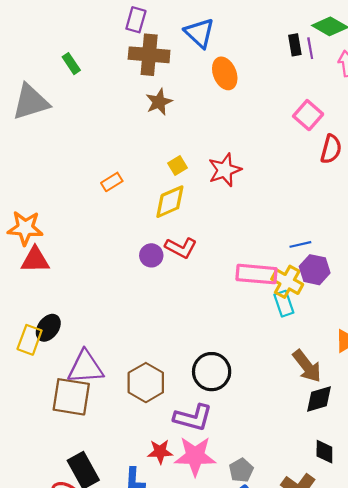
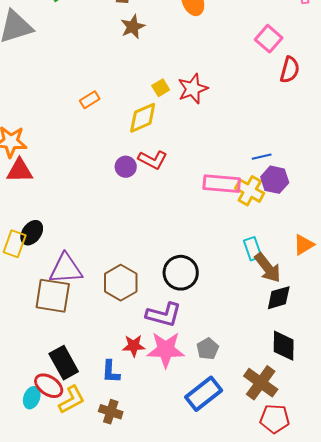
yellow square: (178, 166) -> (161, 88), moved
cyan rectangle: (284, 304) -> (253, 249), moved
black diamond: (324, 452) -> (284, 346), size x1.4
gray pentagon: (241, 470) -> (208, 349), moved

